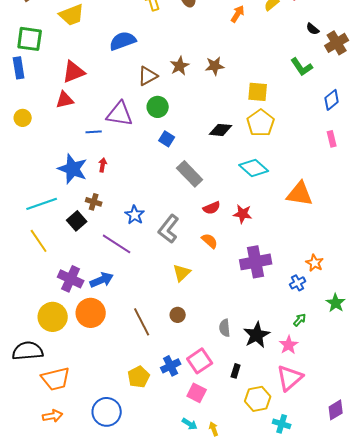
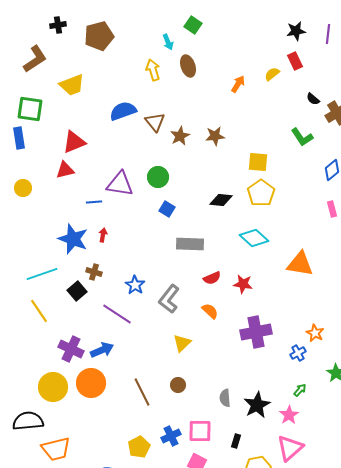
brown triangle: (148, 76) -> (155, 122), moved, turned -40
gray rectangle: (190, 174) -> (190, 244), turned -44
pink square: (200, 361) -> (200, 431), turned 35

